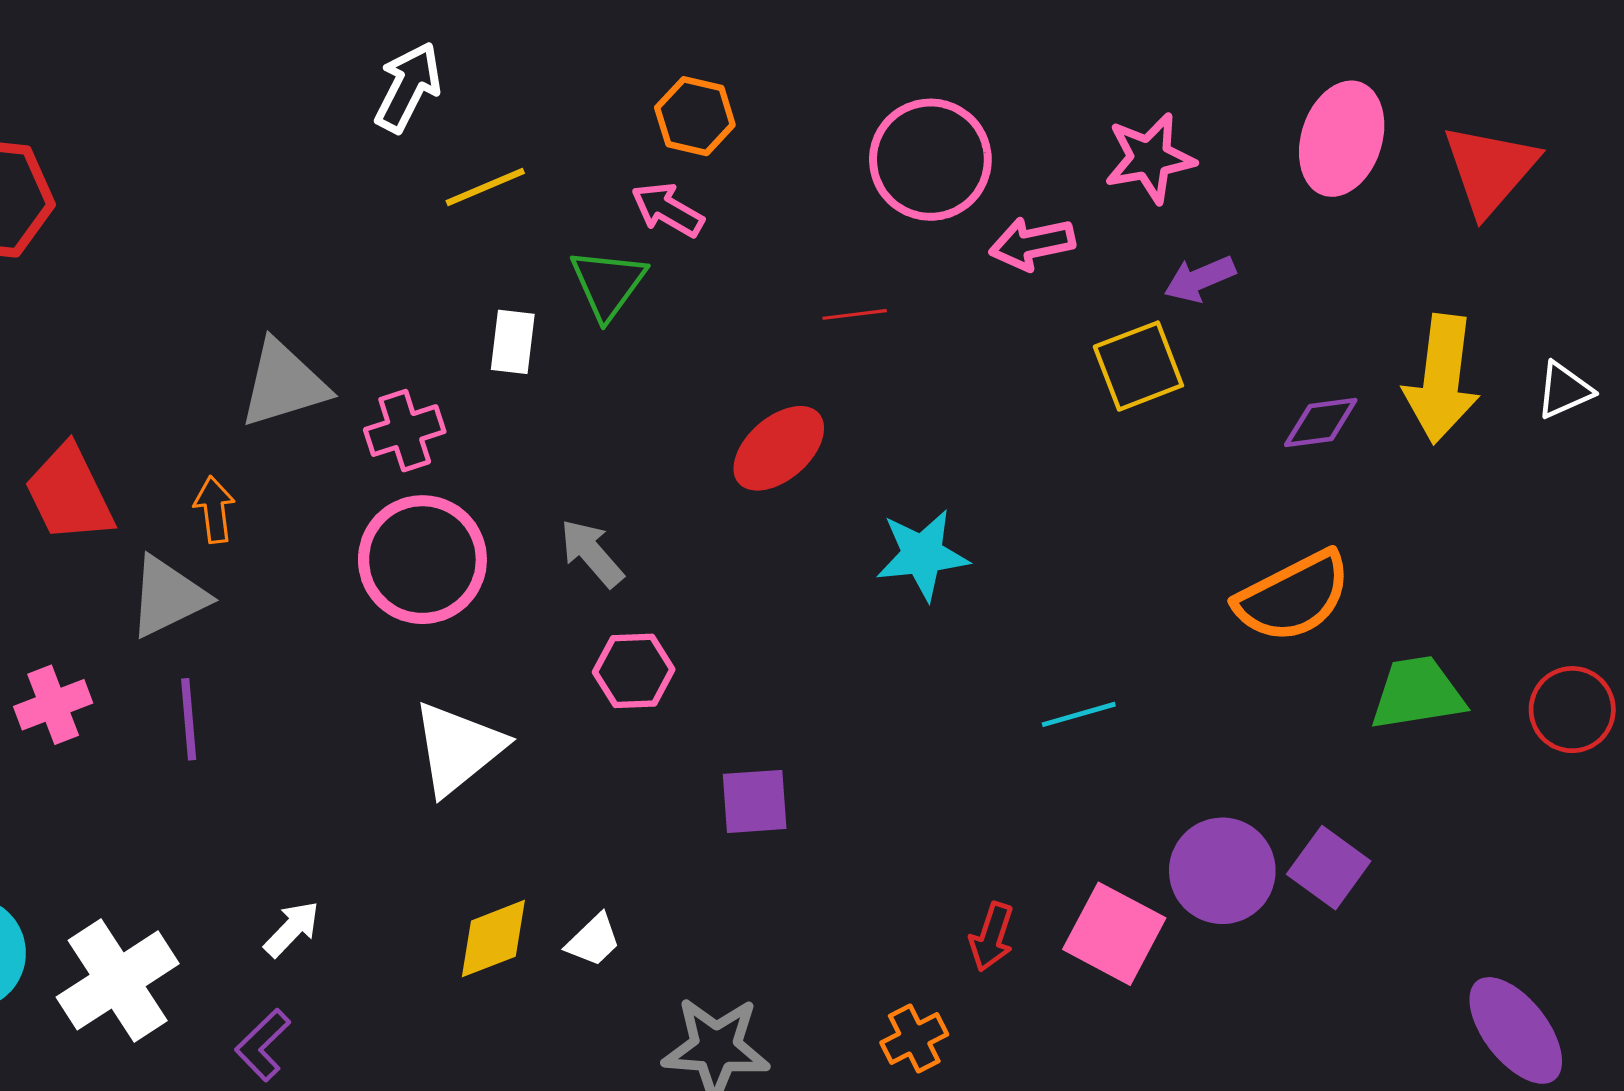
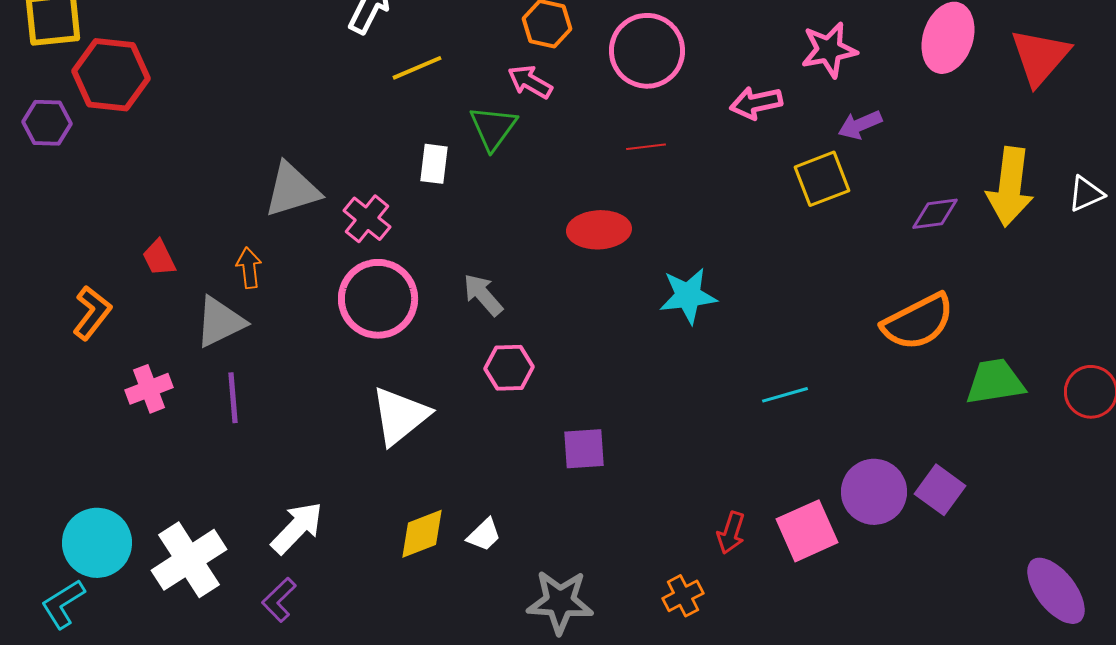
pink circle: (930, 160) -> (647, 51), moved
pink cross: (405, 431) -> (367, 219), turned -33
red ellipse: (779, 448) -> (599, 230), turned 38
red trapezoid: (69, 493) -> (159, 258), size x0.6
white arrow: (292, 929) -> (297, 528), size x1.5
pink square: (1114, 934) -> (807, 531), turned 38

